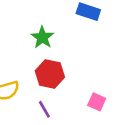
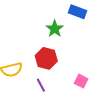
green star: (42, 37) -> (55, 29), moved

